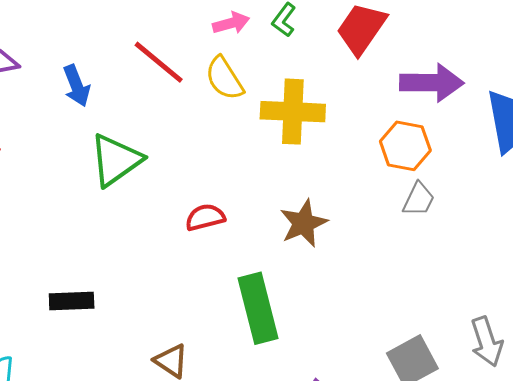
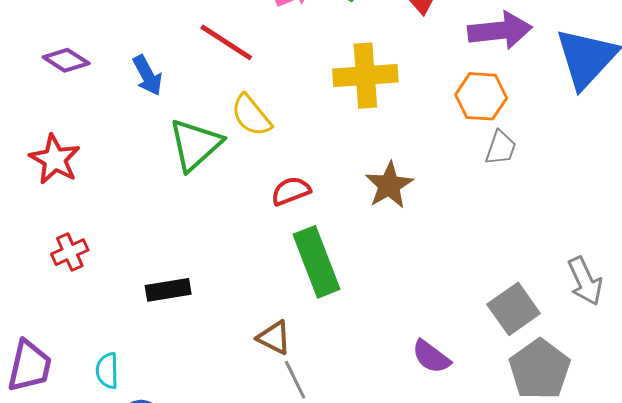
yellow semicircle: (224, 78) -> (251, 115), moved
green rectangle: (258, 308) -> (316, 262), moved

